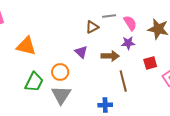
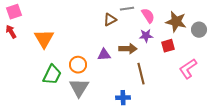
orange triangle: (26, 46) -> (44, 39), turned 45
purple triangle: (81, 52) -> (104, 55), moved, turned -48
red square: (150, 63) -> (168, 46), moved

